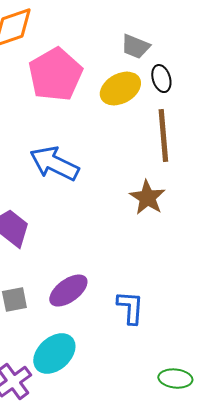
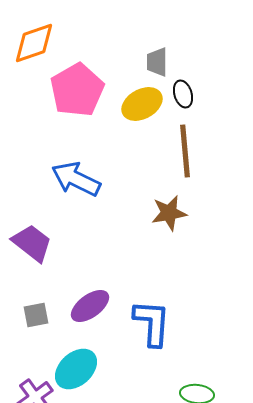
gray trapezoid: (135, 47) -> (157, 62), turned 68
brown star: (147, 198) -> (169, 213), turned 30
blue L-shape: (130, 308) -> (152, 323), size x1.4

